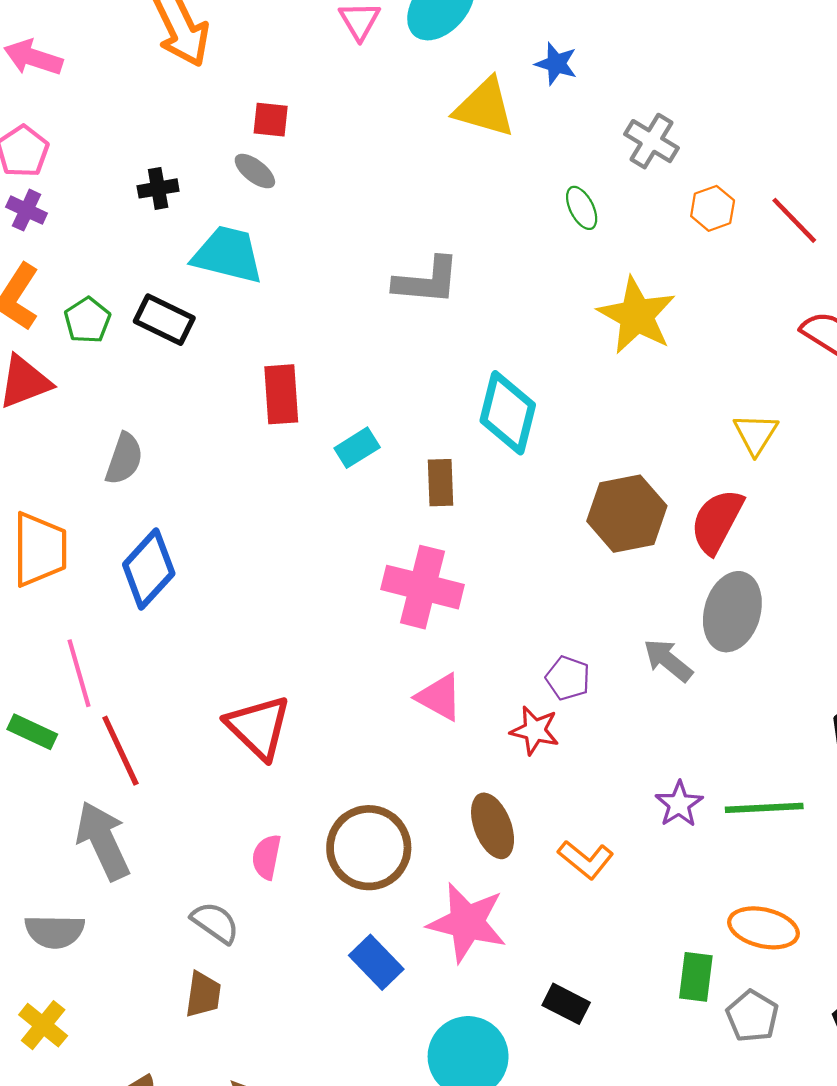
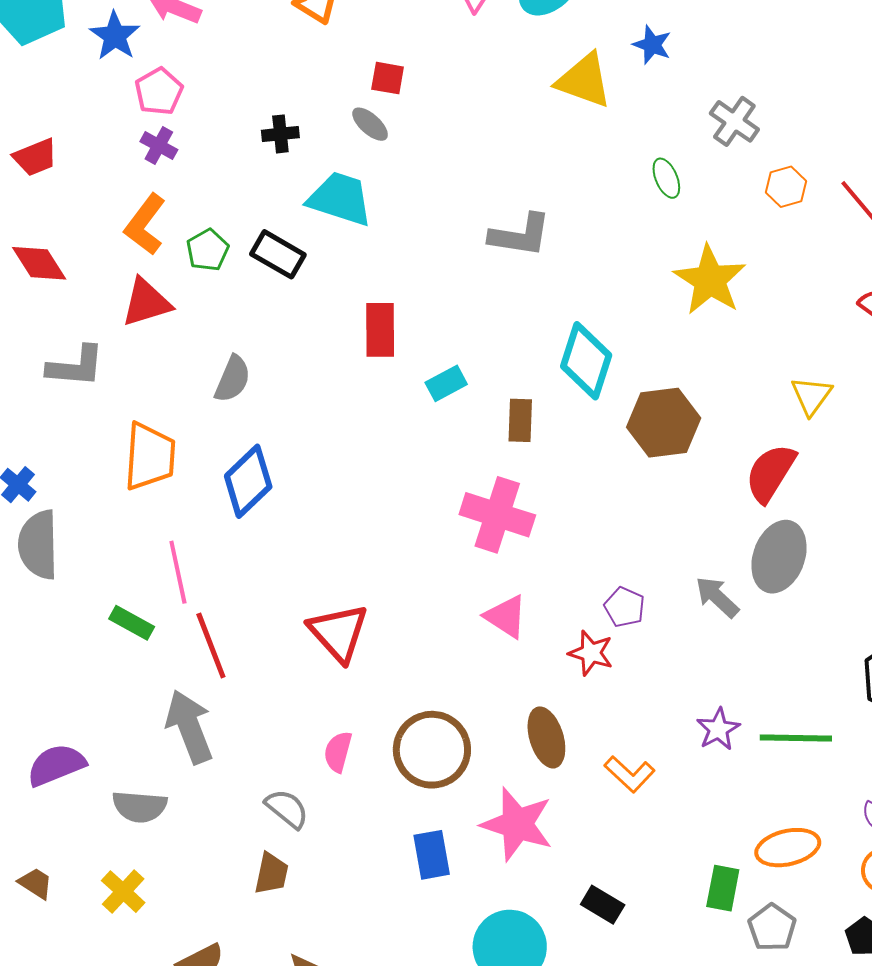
brown hexagon: (627, 514) -> (664, 423), moved
orange ellipse: (763, 928) -> (788, 848), turned -30
blue rectangle: (376, 962) -> (432, 855), turned 30

